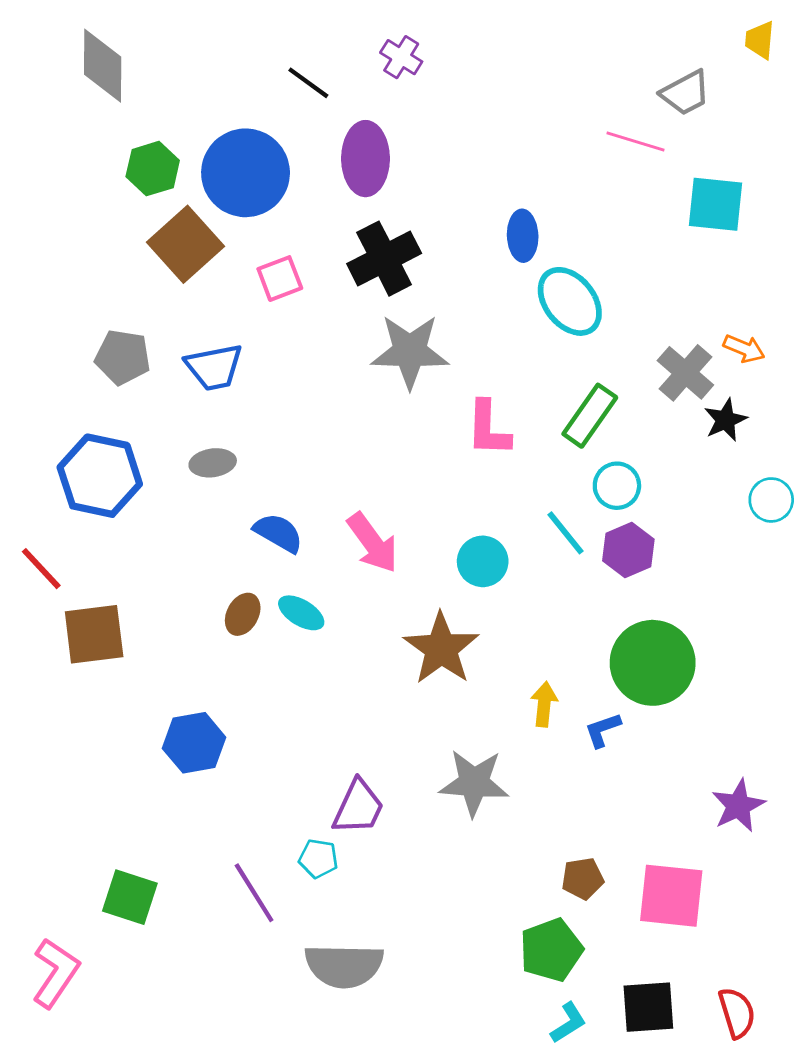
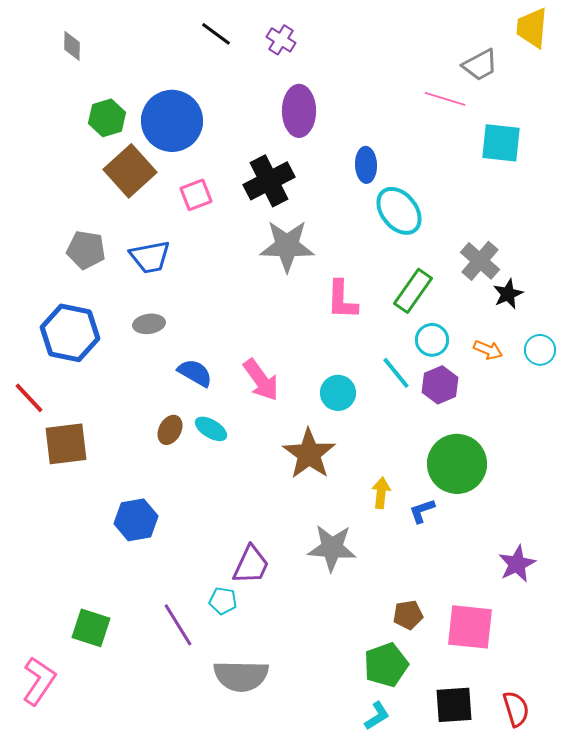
yellow trapezoid: (760, 40) -> (532, 28), size x1.5
gray diamond: (103, 66) -> (72, 46), size x0.6
black line: (308, 83) -> (216, 34), moved
purple ellipse: (366, 159) -> (299, 111), moved
orange arrow: (744, 349) -> (488, 350), moved
cyan L-shape: (568, 1023) -> (377, 716), moved

